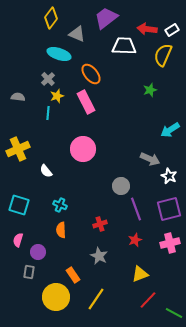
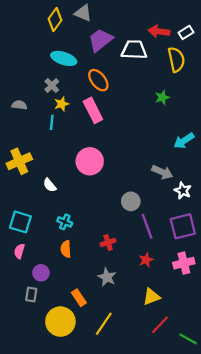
purple trapezoid: (106, 18) -> (100, 40), moved
gray triangle: (77, 34) -> (83, 13), moved
yellow semicircle: (163, 55) -> (176, 60), turned 145
pink semicircle: (18, 240) -> (19, 251), moved

